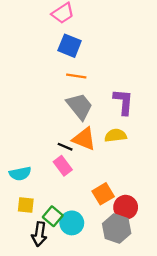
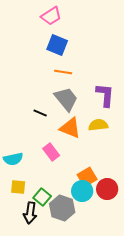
black line: (65, 147) -> (40, 113), moved
cyan circle: (72, 223) -> (82, 191), moved
gray hexagon: (117, 229) -> (62, 208), moved

